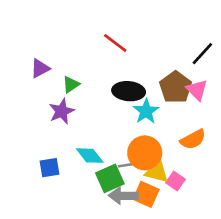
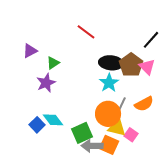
black ellipse: (129, 91) -> (111, 63), moved
cyan diamond: (90, 156) -> (53, 120), moved
gray line: (127, 165) -> (122, 104), moved, turned -56
blue square: (49, 168) -> (37, 125), turned -35

